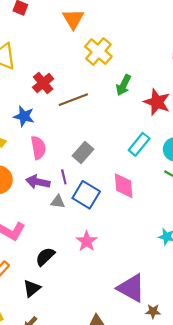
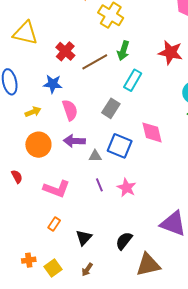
green arrow: (123, 85) -> (123, 51), moved
cyan rectangle: (139, 144) -> (133, 80), moved
purple line: (64, 177) -> (99, 185), moved
black semicircle: (45, 257) -> (124, 241), moved

